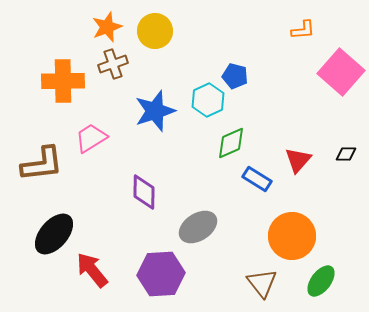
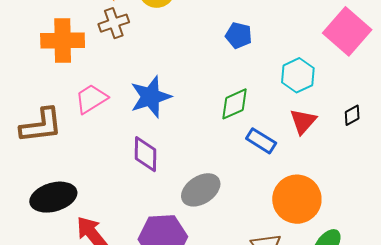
cyan hexagon: (208, 100) -> (298, 75), moved
blue star: (155, 111) -> (151, 97), moved
black diamond: (346, 154) -> (352, 115), turned -30
black ellipse: (54, 234) -> (53, 197), turned 33

